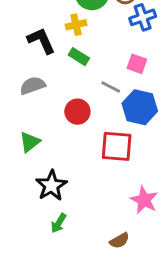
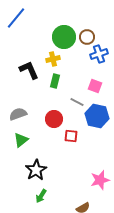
green rectangle: (79, 57) -> (55, 81), turned 72
gray semicircle: (33, 86) -> (18, 114), moved
red square: (117, 146) -> (71, 136), moved, size x0.6
pink star: (144, 200) -> (100, 180), turned 30

